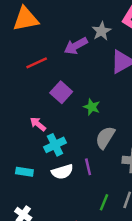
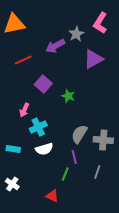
pink arrow: (38, 124) -> (24, 110), turned -104
gray semicircle: (105, 138) -> (79, 134), moved
purple line: (88, 167) -> (74, 157), moved
green line: (104, 202) -> (65, 174), moved

